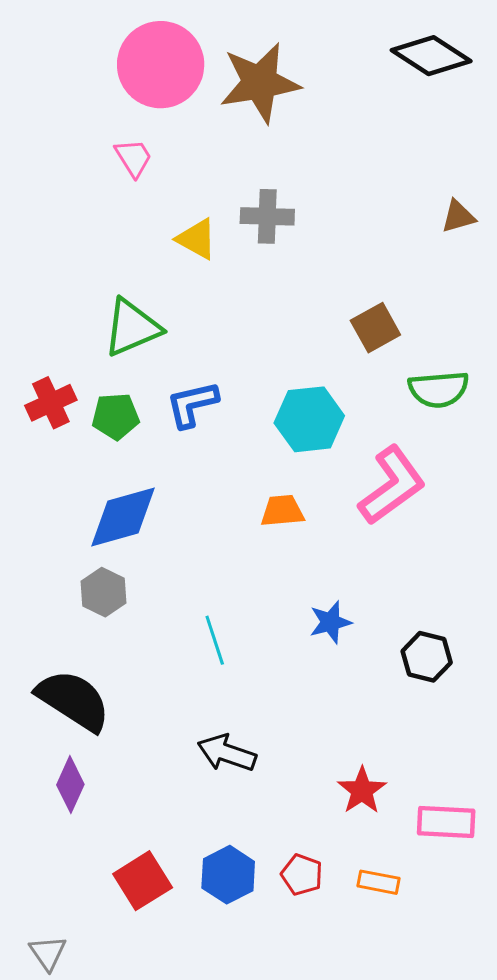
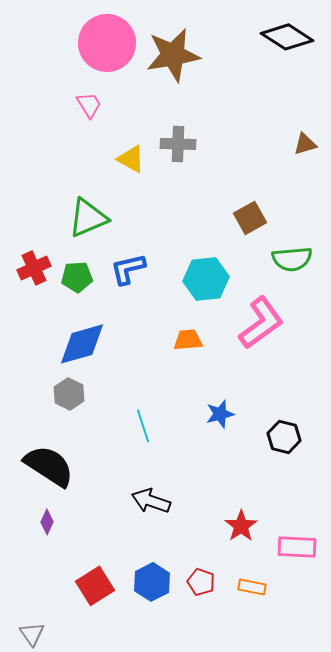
purple diamond: (70, 785) -> (47, 522), size x0.7

